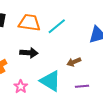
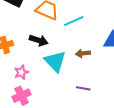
brown arrow: (74, 62) -> (83, 53), moved
cyan triangle: (50, 81) -> (55, 61), moved

